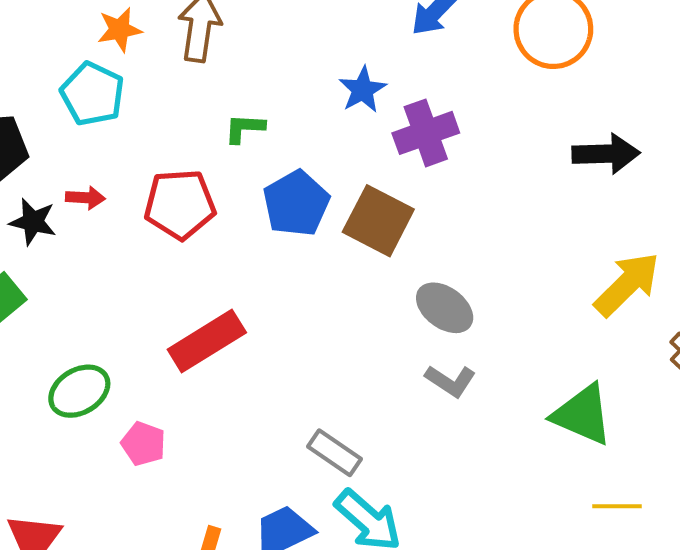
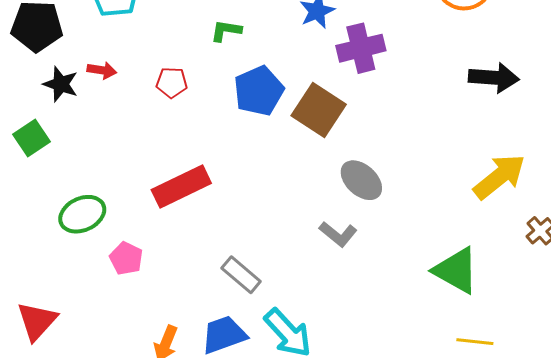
red pentagon: (180, 204) -> (172, 83), size x0.6
gray L-shape: (451, 381) -> (338, 234), moved
gray rectangle: (335, 453) -> (241, 275), moved

